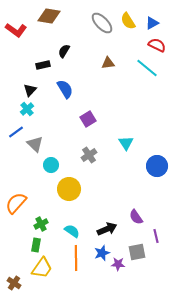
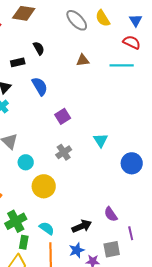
blue triangle: (152, 23) -> (136, 20), moved, turned -32
black semicircle: (64, 51) -> (39, 48), turned 120
cyan line: (147, 68) -> (122, 65), turned -40
green cross: (41, 224) -> (16, 221), size x1.5
green rectangle: (36, 245) -> (24, 242), moved

